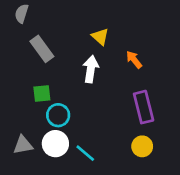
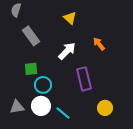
yellow triangle: (100, 37) -> (70, 18), moved
white arrow: (91, 69) -> (67, 51), turned 36
purple rectangle: (144, 107) -> (84, 79), moved

